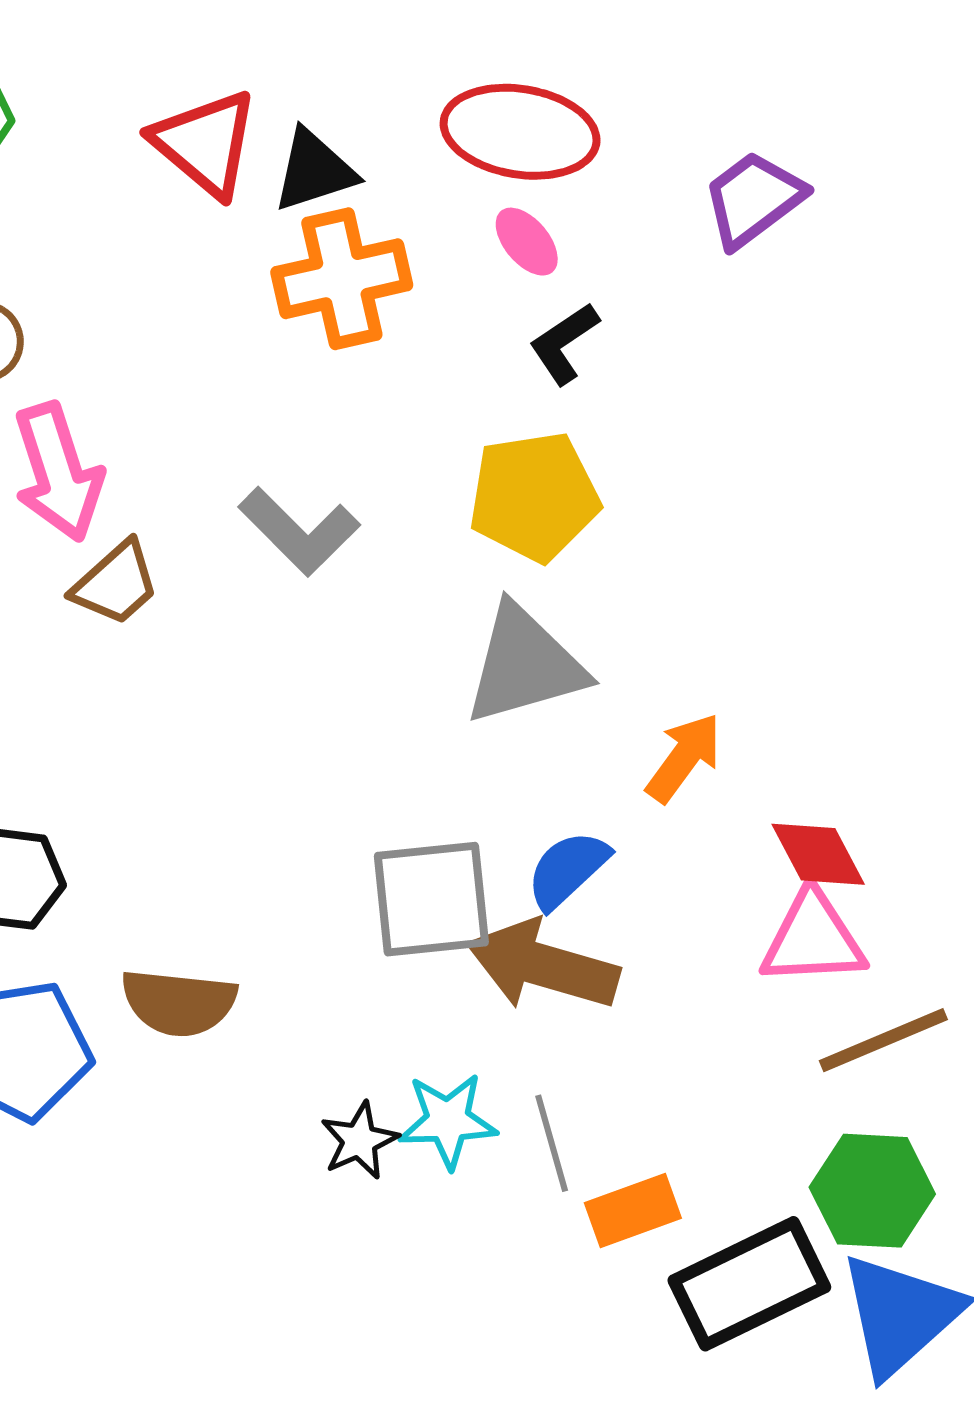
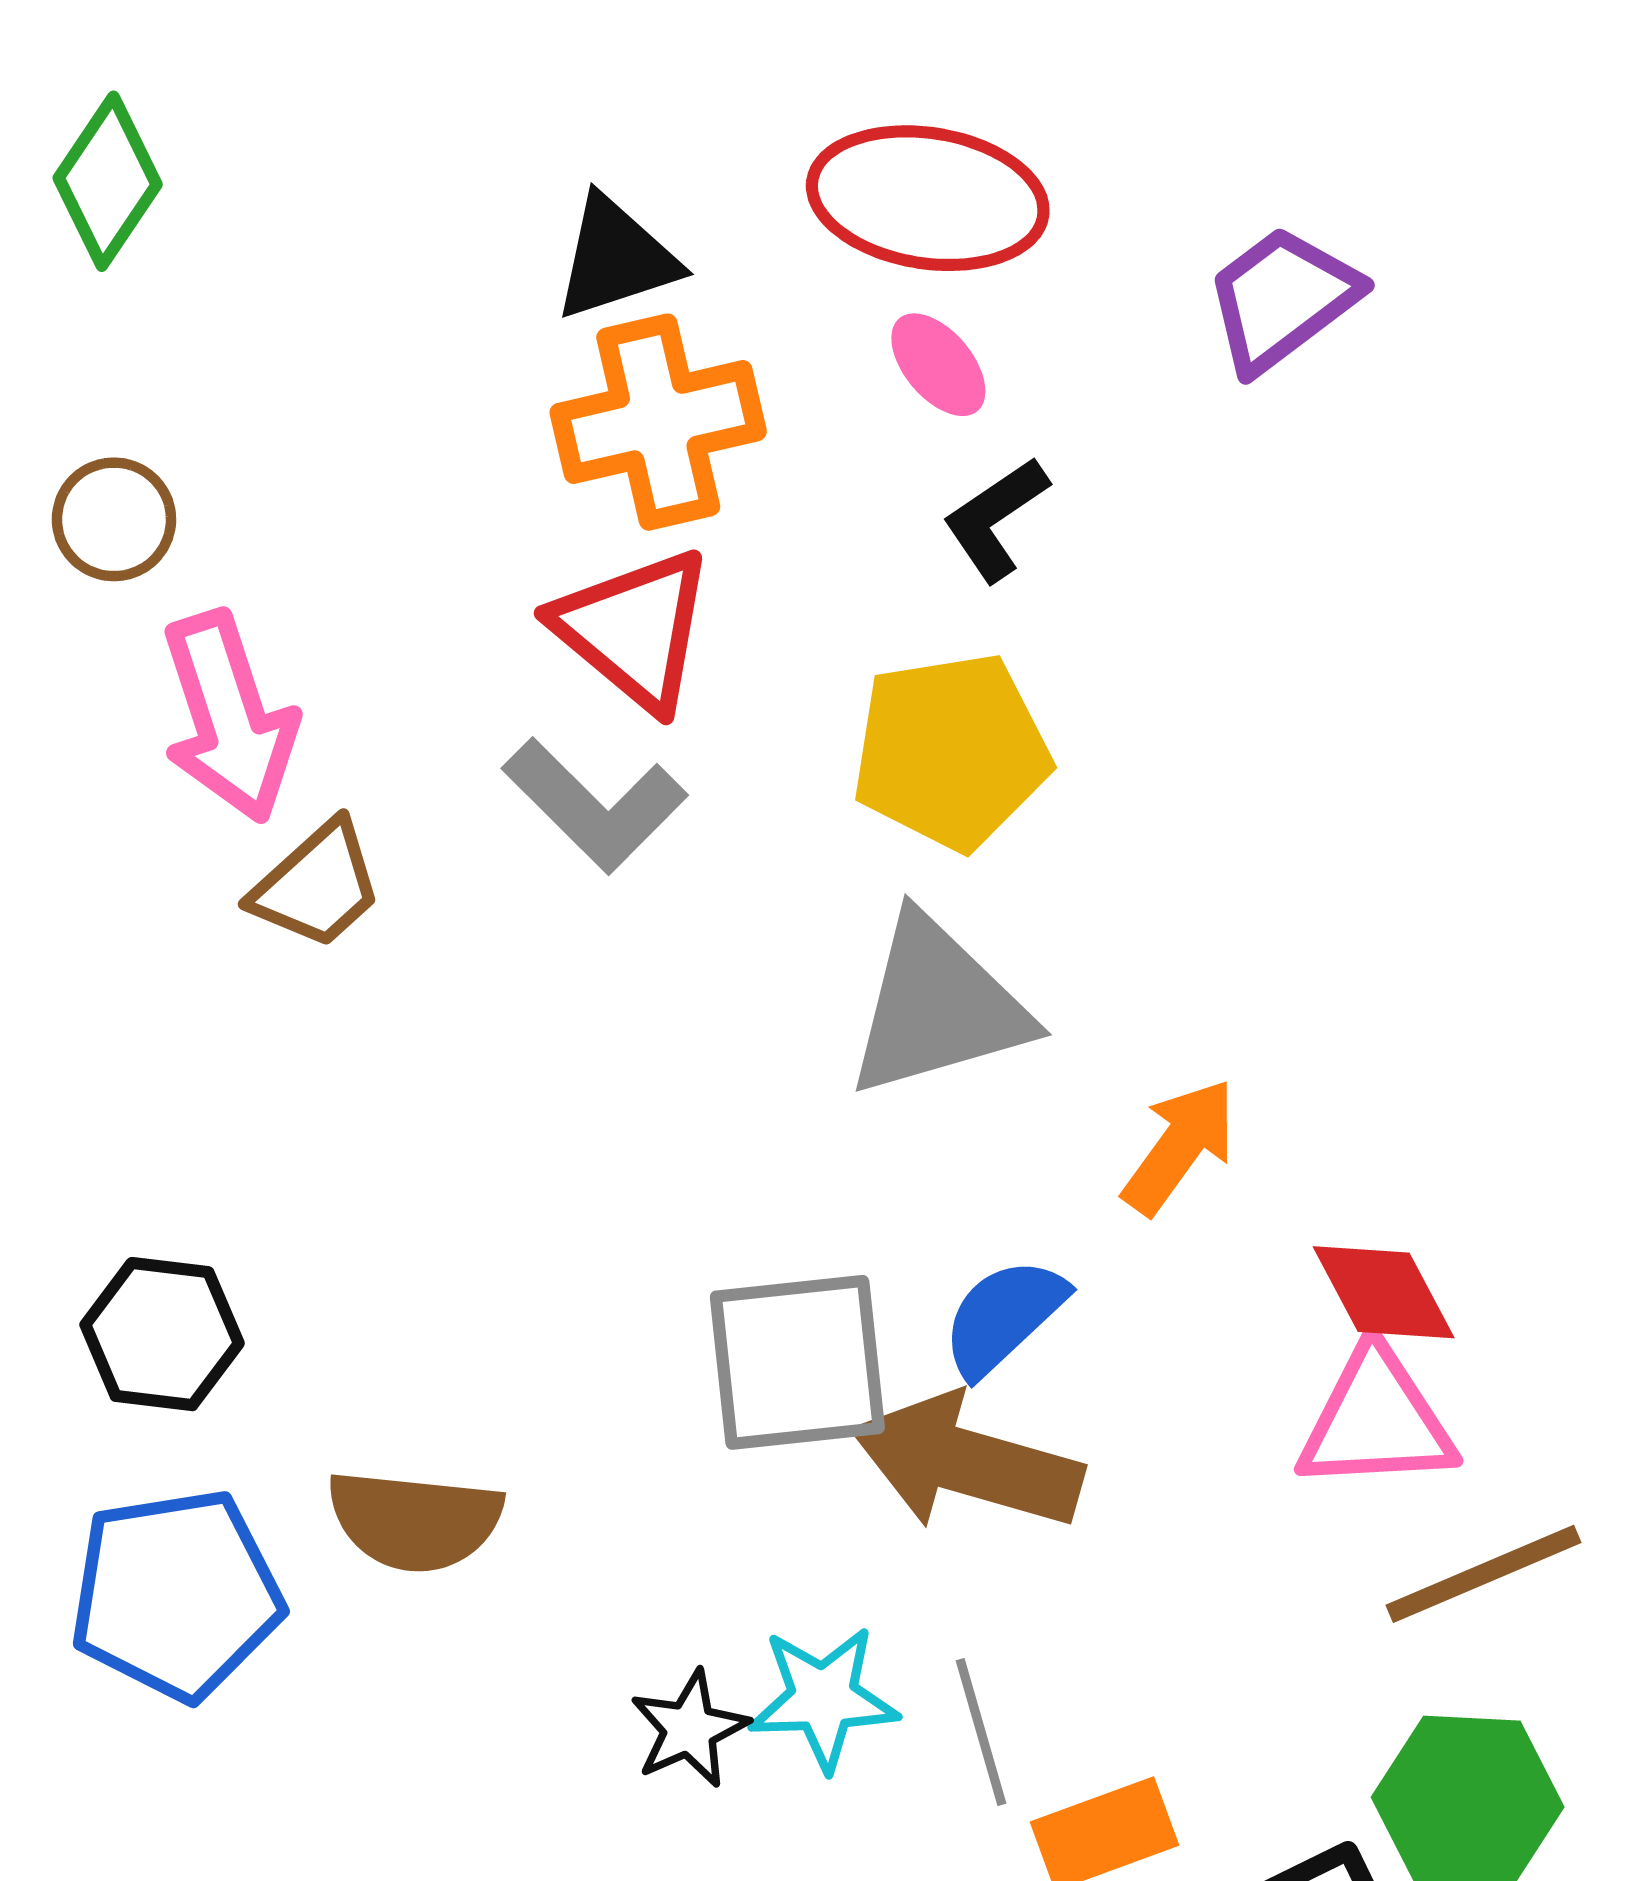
red triangle: (205, 143) -> (634, 629), moved

